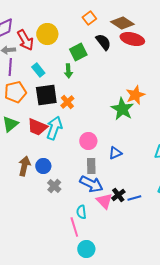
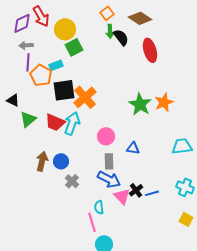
red ellipse: (132, 39) -> (150, 50), moved, turned 60
red arrow: (25, 40) -> (41, 16), moved
green square: (78, 52) -> (74, 47), moved
cyan rectangle: (38, 70) -> (56, 65), turned -72
green arrow: (68, 71) -> (110, 31), moved
orange pentagon: (15, 92) -> (41, 75), moved, turned -30
orange star: (135, 95) -> (164, 102), moved
orange cross: (67, 102) -> (85, 97), size x1.6
blue triangle: (115, 153) -> (133, 148), turned 32

